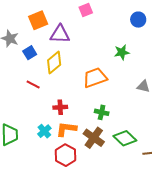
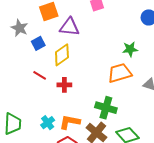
orange trapezoid: (95, 78) -> (120, 73), moved
red cross: (60, 107) -> (64, 85), moved
green cross: (102, 112) -> (106, 108), size x1.5

